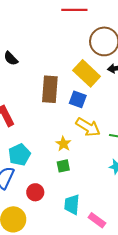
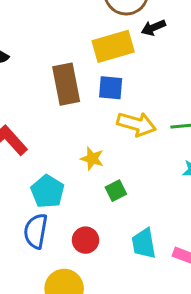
yellow rectangle: (87, 73) -> (113, 46), turned -44
yellow star: (63, 144) -> (92, 159), moved

